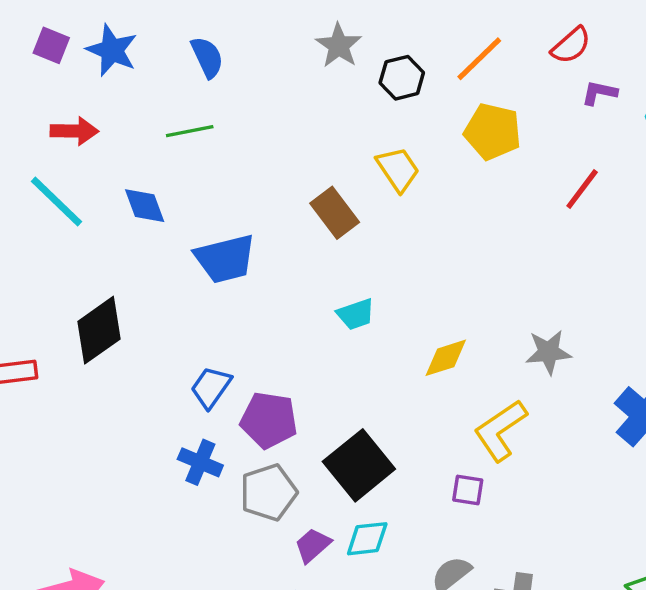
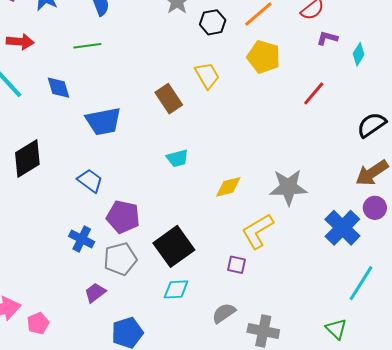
gray star: (548, 352) -> (288, 187), size x1.4
blue trapezoid: (211, 387) -> (90, 181), moved, turned 88
purple trapezoid: (313, 545) -> (95, 293), moved

